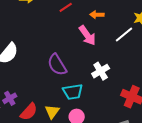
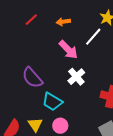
pink arrow: (87, 35) -> (68, 50), moved
cyan trapezoid: (73, 92) -> (52, 102), turned 50

